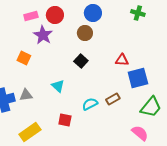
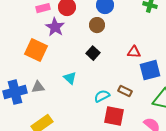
orange square: (24, 58) -> (36, 50), size x1.6
brown rectangle: (113, 99) -> (125, 91), turned 56
red square: (65, 120) -> (114, 116), moved, size x1.5

